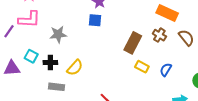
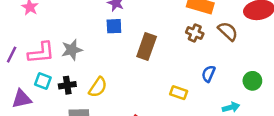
pink L-shape: (29, 19) -> (41, 53), moved
brown rectangle: (133, 43) -> (147, 47), moved
yellow rectangle: (142, 67) -> (179, 93), moved

